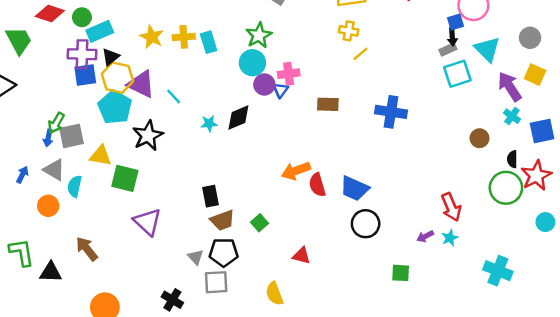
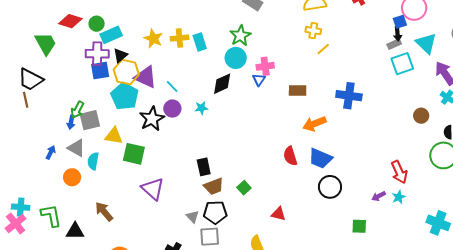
purple circle: (264, 84) -> (172, 109), moved
black diamond: (238, 117) -> (222, 84), moved
orange arrow: (296, 171) -> (314, 124), moved

